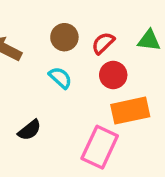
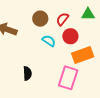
cyan semicircle: (60, 78) -> (49, 41), moved
black semicircle: (29, 130) -> (27, 73), turned -48

